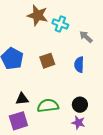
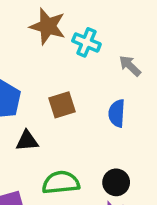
black triangle: (22, 99) -> (27, 141), moved

